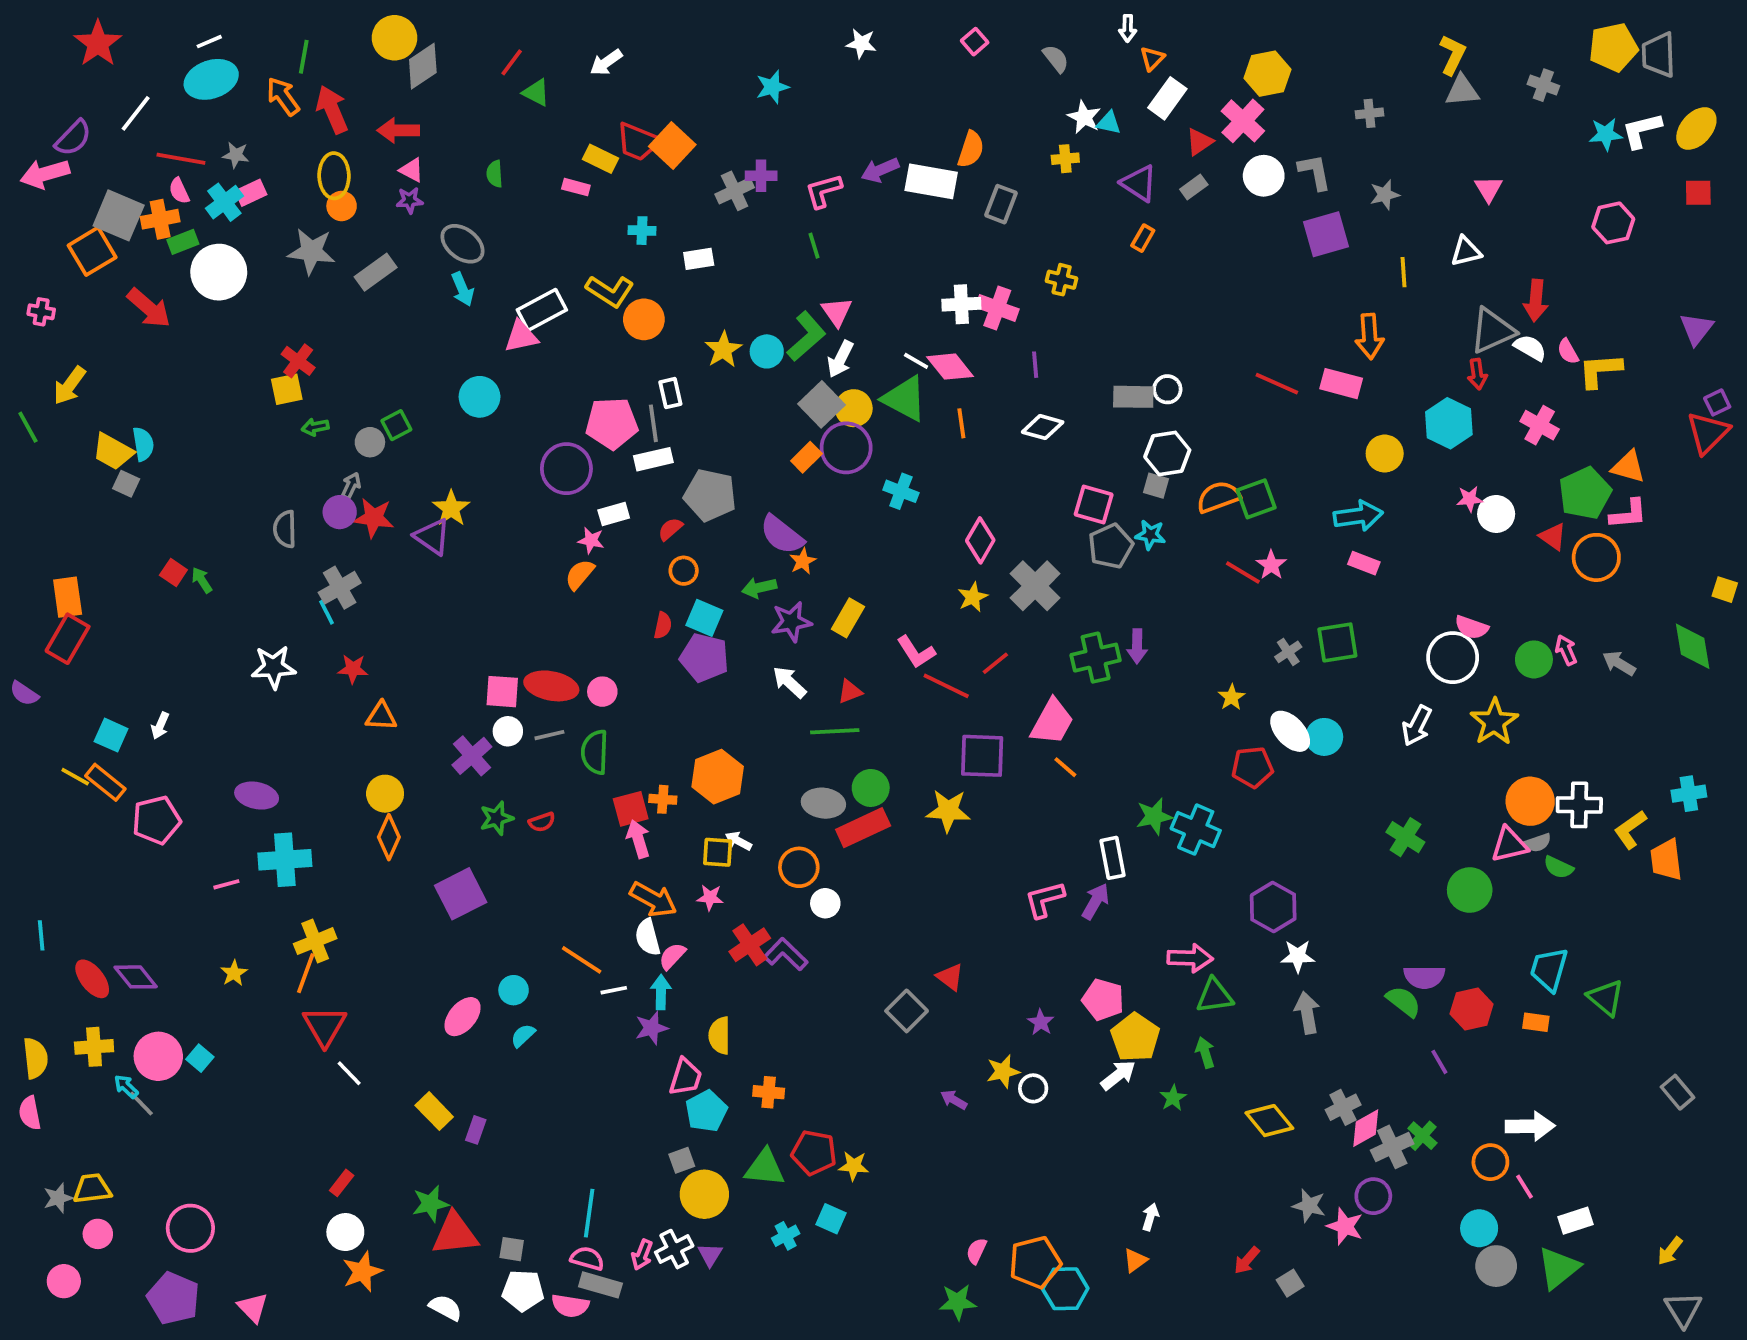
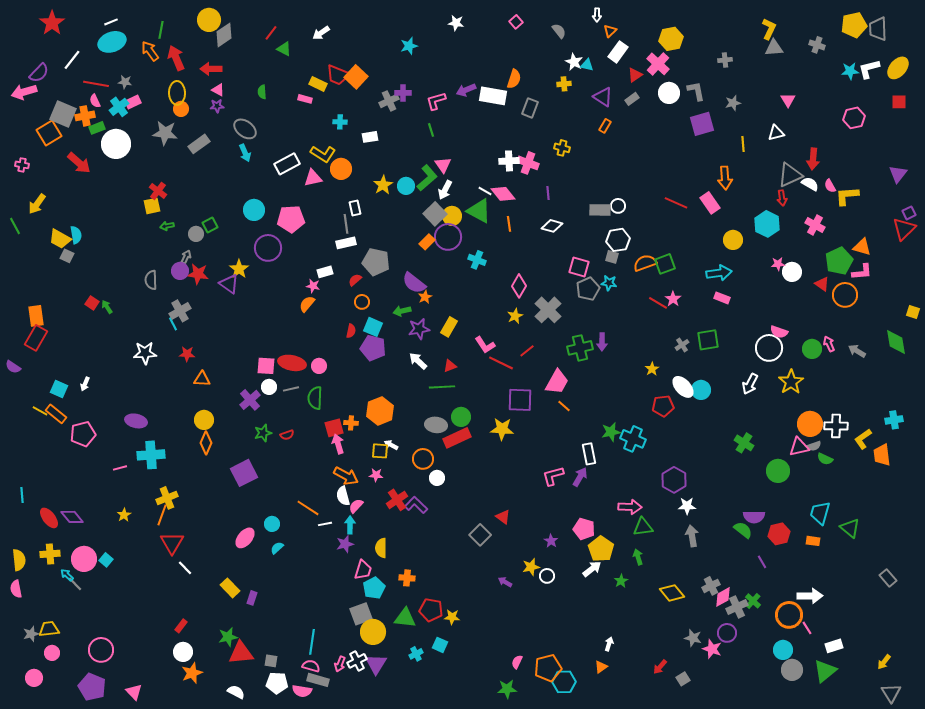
pink triangle: (521, 336) -> (313, 178), moved
pink rectangle: (1341, 384) -> (710, 203), turned 40
pink pentagon: (612, 423) -> (291, 219), moved
purple circle: (566, 469) -> (268, 248), moved
gray square: (682, 1160) -> (361, 614), size x1.6
orange circle: (1490, 1162) -> (789, 615), size x1.4
purple triangle: (710, 1255) -> (376, 664), size x1.6

